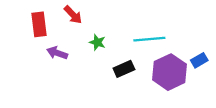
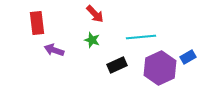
red arrow: (73, 15) -> (95, 14), moved

